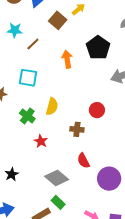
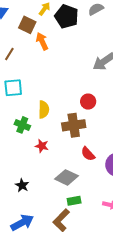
black pentagon: (98, 48) -> (67, 16), moved
orange arrow: (67, 59) -> (42, 41), moved
brown cross: (77, 129) -> (74, 125), size x1.6
green rectangle: (58, 202) -> (74, 201), turned -40

